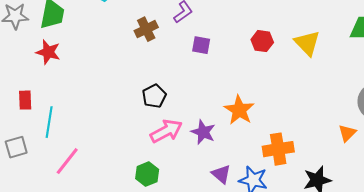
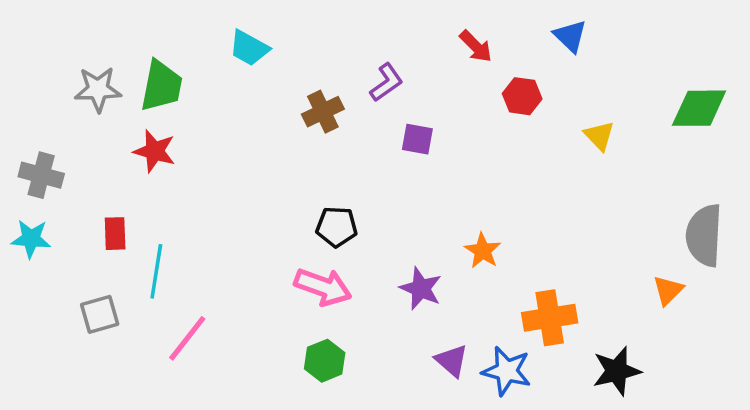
red hexagon: (262, 41) -> (522, 96), moved
yellow triangle: (307, 43) -> (599, 136), size x0.7
black pentagon: (154, 96) -> (337, 227), turned 30
orange star: (239, 110) -> (483, 251), size x0.7
pink arrow: (166, 131) -> (323, 287), moved, turned 48

